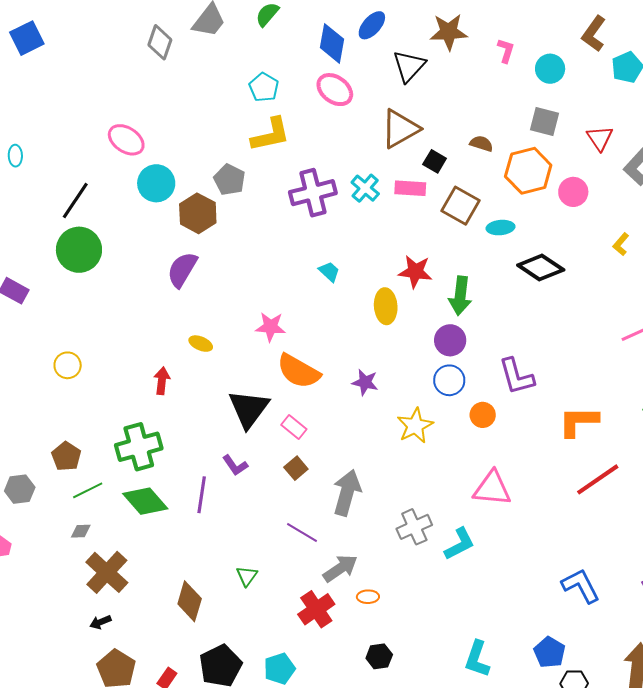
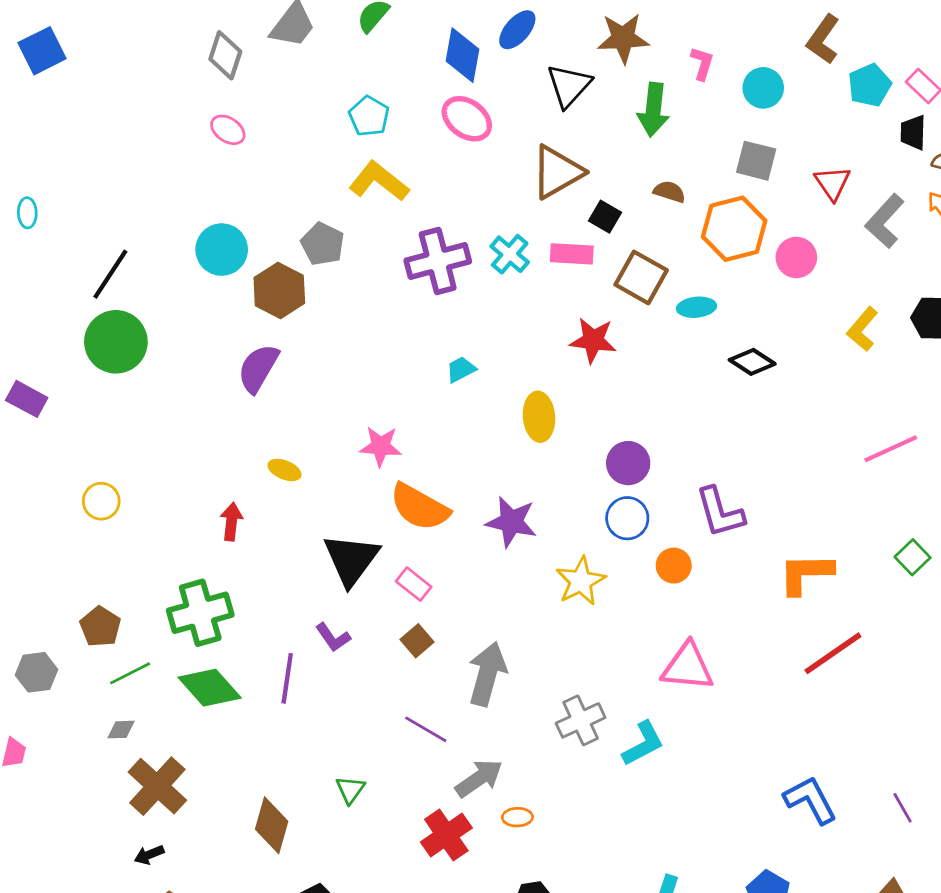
yellow L-shape: (271, 135) -> (379, 181), turned -129
pink ellipse: (126, 140) -> (228, 130), moved, size x0.7
yellow L-shape: (621, 244) -> (862, 329), size x1.4
black diamond: (541, 267) -> (752, 362), size x0.7
cyan trapezoid: (329, 272) -> (461, 369), turned -70
red star: (415, 272) -> (593, 340), moved
green arrow: (460, 296) -> (653, 110), moved
purple star: (365, 382) -> (511, 522), size x1.4

